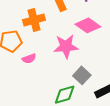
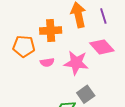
pink semicircle: (29, 59) -> (47, 62), moved

